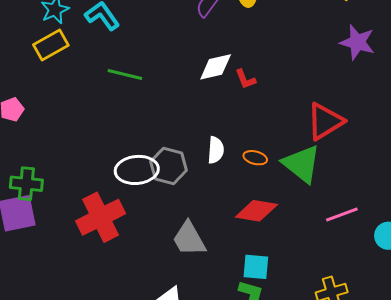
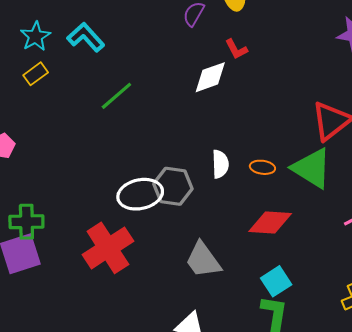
yellow rectangle: (51, 45) -> (36, 74), size x0.7
green line: (125, 75) -> (116, 96), turned -48
red L-shape: (245, 79) -> (236, 49), moved
cyan square: (256, 267) -> (276, 281), turned -32

